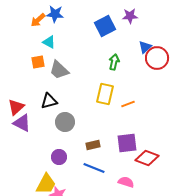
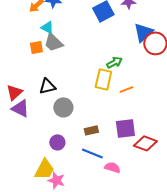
blue triangle: (145, 47) -> (143, 32), size x1.5
green arrow: (114, 62) -> (114, 62), moved, turned 49
gray trapezoid: (59, 70) -> (53, 42), moved
pink semicircle: (126, 182) -> (112, 167), moved

